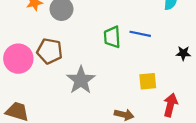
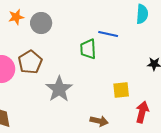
blue line: (140, 34) -> (108, 34), moved
brown pentagon: (50, 51) -> (30, 62), turned 30

